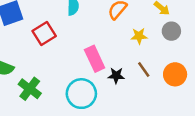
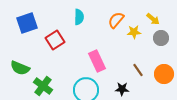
yellow star: (139, 36) -> (134, 32), moved
black star: (116, 76) -> (122, 89), moved

